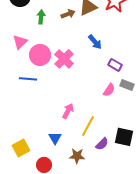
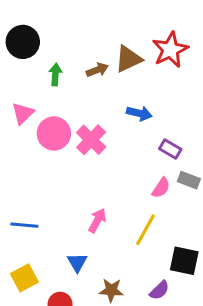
blue arrow: (95, 42) -> (139, 113), turned -35
blue line: (28, 79) -> (24, 225), moved
yellow line: (88, 126) -> (145, 230), moved
purple semicircle: (102, 144) -> (159, 290), moved

